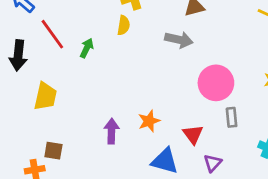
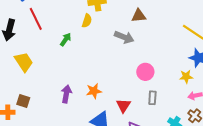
green arrow: (87, 48) -> (66, 39), moved
pink circle: (216, 83) -> (145, 72), size x0.7
yellow trapezoid: (45, 96) -> (24, 62), turned -55

